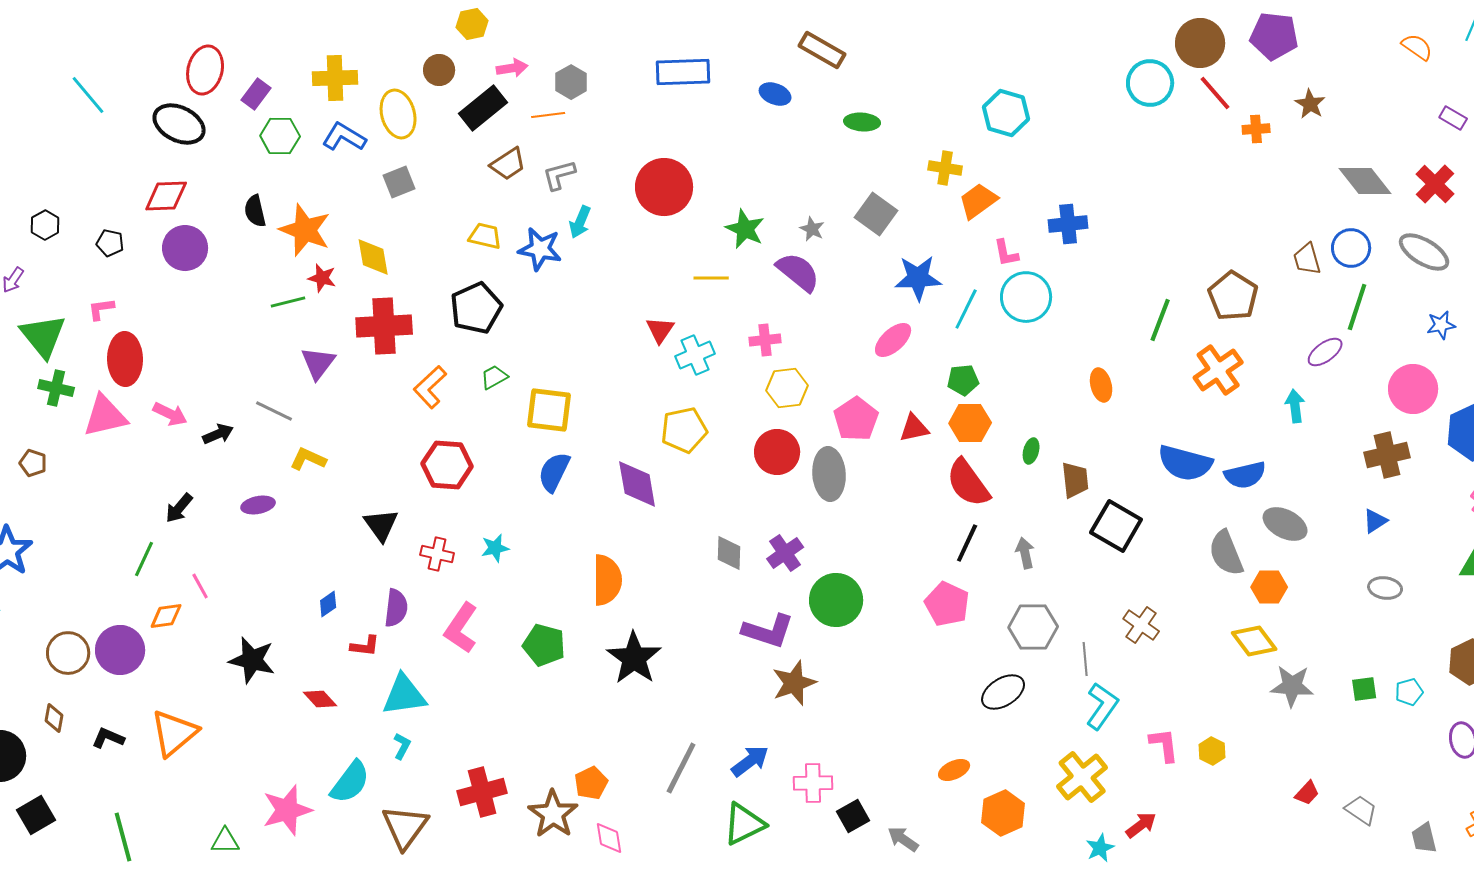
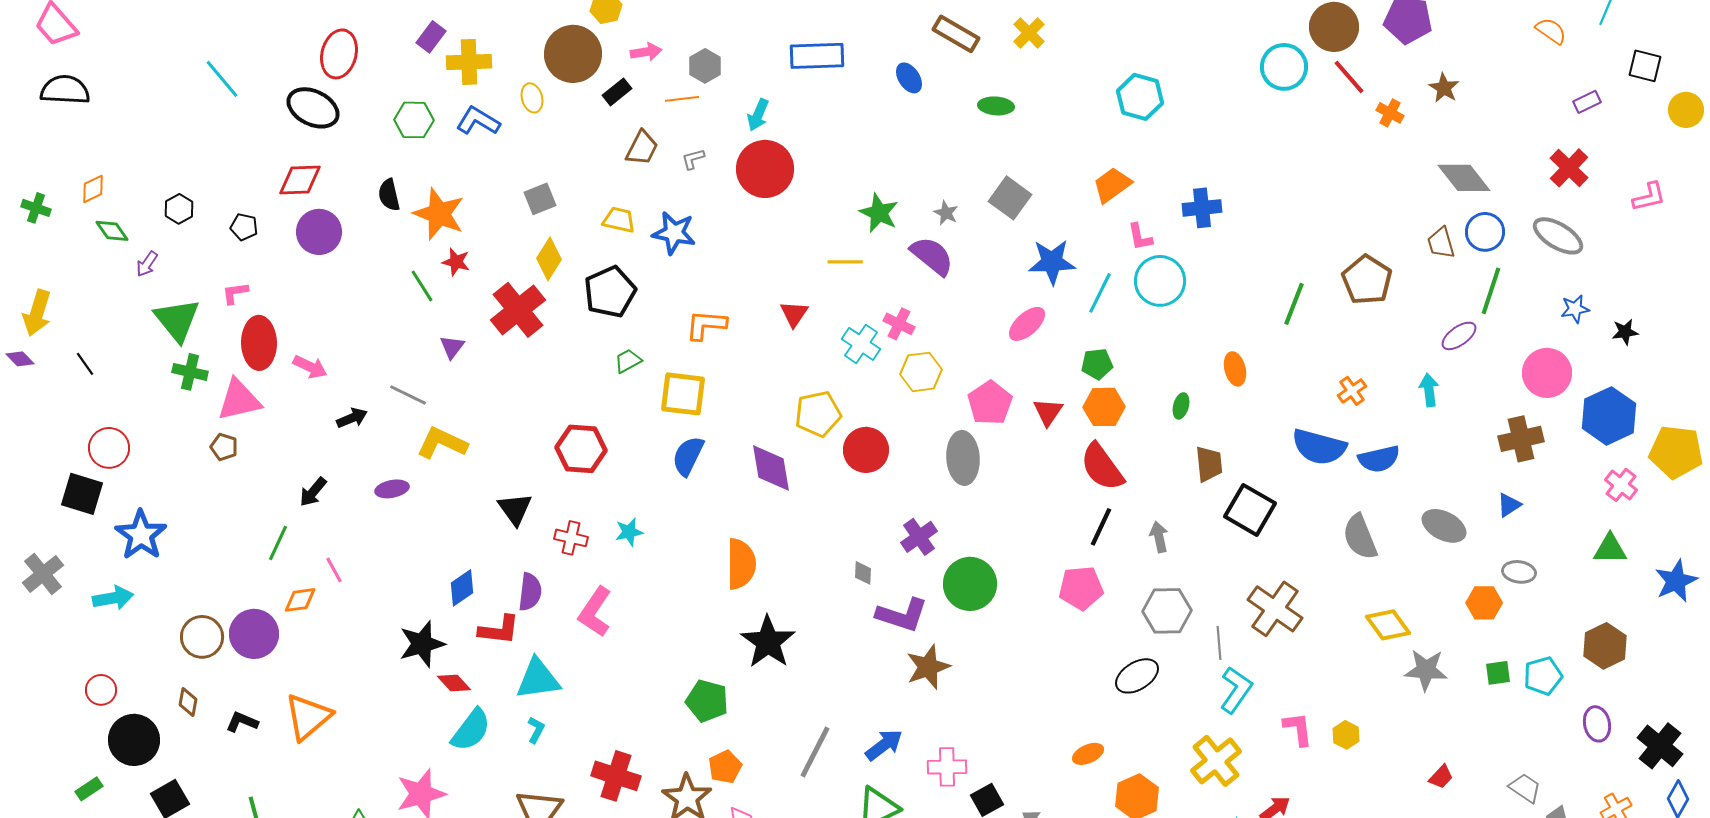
brown circle: (439, 70) -> (573, 54), size x1.8
purple rectangle: (256, 94) -> (431, 37), moved
blue ellipse: (775, 94) -> (909, 78), turned 36
black rectangle: (483, 108) -> (617, 92), size x0.6
yellow ellipse: (398, 114) -> (532, 98), size x0.6
purple rectangle: (1453, 118) -> (1587, 102), turned -56
orange cross: (1256, 129) -> (1390, 113), turned 32
brown trapezoid: (508, 164) -> (642, 148), turned -30
yellow cross: (945, 168) -> (1029, 33), moved, turned 36
gray L-shape: (559, 175) -> (693, 159), size x0.7
gray diamond: (1365, 181) -> (1464, 178), moved
gray square: (399, 182) -> (540, 199), moved
red circle: (664, 187) -> (765, 169), moved
cyan arrow: (580, 222) -> (758, 115), moved
yellow diamond: (373, 257) -> (549, 259), moved, turned 42
green line: (288, 302) -> (422, 286), turned 72
red cross: (384, 326) -> (518, 310), turned -36
pink cross: (765, 340) -> (899, 324), turned 32
cyan cross: (695, 355) -> (861, 344), moved, turned -33
purple triangle: (318, 363) -> (452, 347), size x0.7
orange cross: (1218, 370) -> (1352, 391), moved, size x0.6
orange L-shape: (430, 387) -> (706, 325), moved, turned 48
pink arrow: (170, 414) -> (310, 367), moved
red triangle: (914, 428) -> (1048, 412), turned -44
green ellipse: (1031, 451) -> (1181, 406), moved
red circle: (777, 452) -> (866, 450), moved
yellow L-shape: (308, 459) -> (442, 443), size x1.4
brown pentagon: (33, 463) -> (224, 447), moved
gray ellipse: (1285, 524) -> (1444, 526), moved
gray diamond: (729, 553) -> (863, 573), moved, size x0.7
orange hexagon: (1269, 587) -> (1484, 603), moved
blue diamond: (328, 604) -> (462, 588), size x1.4
pink pentagon: (947, 604) -> (1081, 588), turned -30
brown cross: (1141, 625) -> (1275, 609), size x1.5
green pentagon: (544, 645) -> (707, 701), moved
red L-shape: (365, 646) -> (499, 630), size x1.4
black star: (252, 660) -> (422, 644), moved, turned -30
cyan pentagon: (1409, 692) -> (1543, 676), size x1.4
cyan semicircle: (350, 782) -> (471, 730), moved
red cross: (482, 792) -> (616, 776), turned 33
gray trapezoid: (1361, 810) -> (1525, 788), moved

